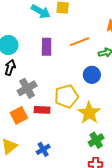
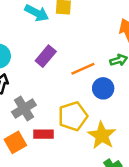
orange line: (80, 42) -> (83, 69), moved
purple rectangle: (47, 47) -> (46, 56), turned 42

